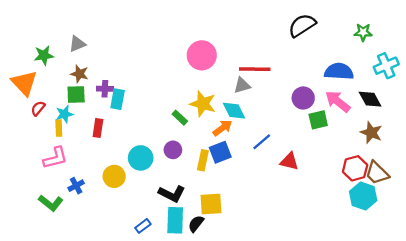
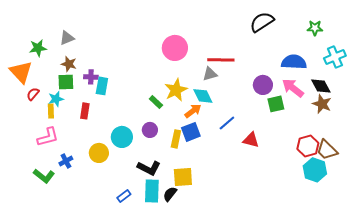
yellow star: (203, 104) -> (176, 90), turned 30
brown star: (371, 133) -> (322, 104), moved

